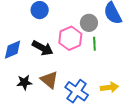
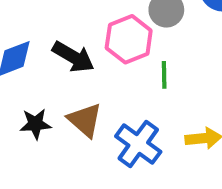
green line: (94, 44) -> (164, 75), moved

